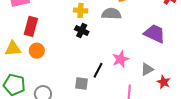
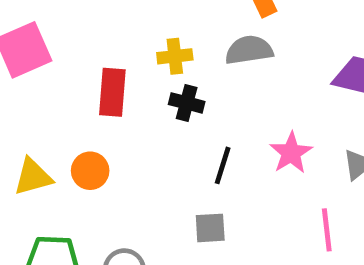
red rectangle: (31, 26) -> (112, 92), moved
black line: (98, 70) -> (223, 165), moved

